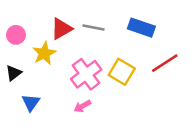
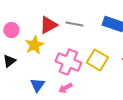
pink cross: (86, 74) -> (68, 62), turned -30
blue triangle: (31, 103) -> (37, 85), moved

